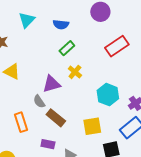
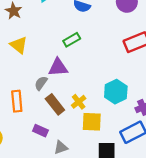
green rectangle: (67, 48) -> (72, 40), moved
yellow cross: (75, 72) -> (79, 102), moved
gray semicircle: (39, 101) -> (41, 83), turned 56

